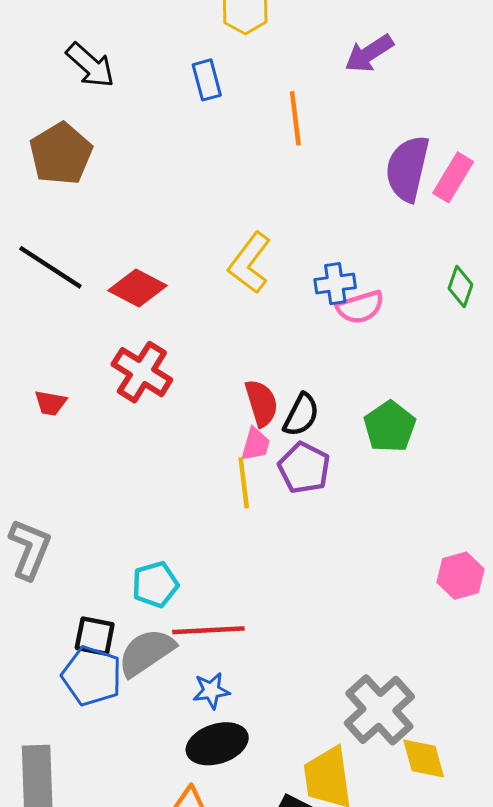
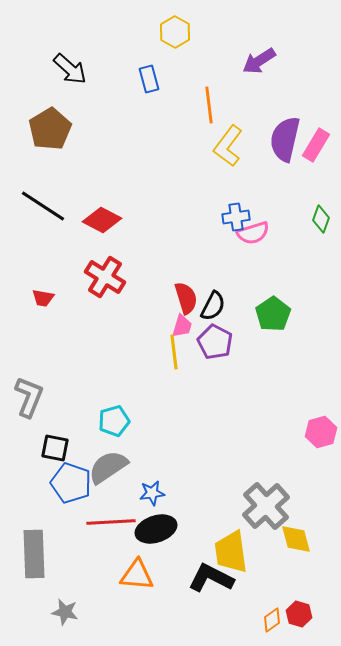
yellow L-shape: (250, 263) -> (228, 146), moved
pink hexagon: (461, 576) -> (321, 432), moved
red line: (208, 630) -> (111, 522), moved
black square: (95, 636) -> (55, 448), moved

